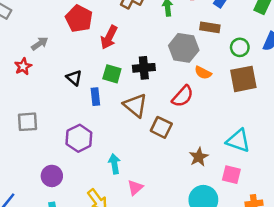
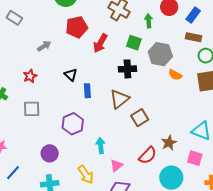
red pentagon: (79, 19) -> (77, 27), turned 30
brown rectangle: (210, 27) -> (194, 37), moved
red star: (23, 66) -> (30, 76), moved
green square: (112, 74) -> (134, 43), moved
red semicircle: (183, 96) -> (148, 155), moved
brown triangle: (135, 105) -> (119, 99), turned 40
brown square: (161, 127) -> (140, 118), turned 30

